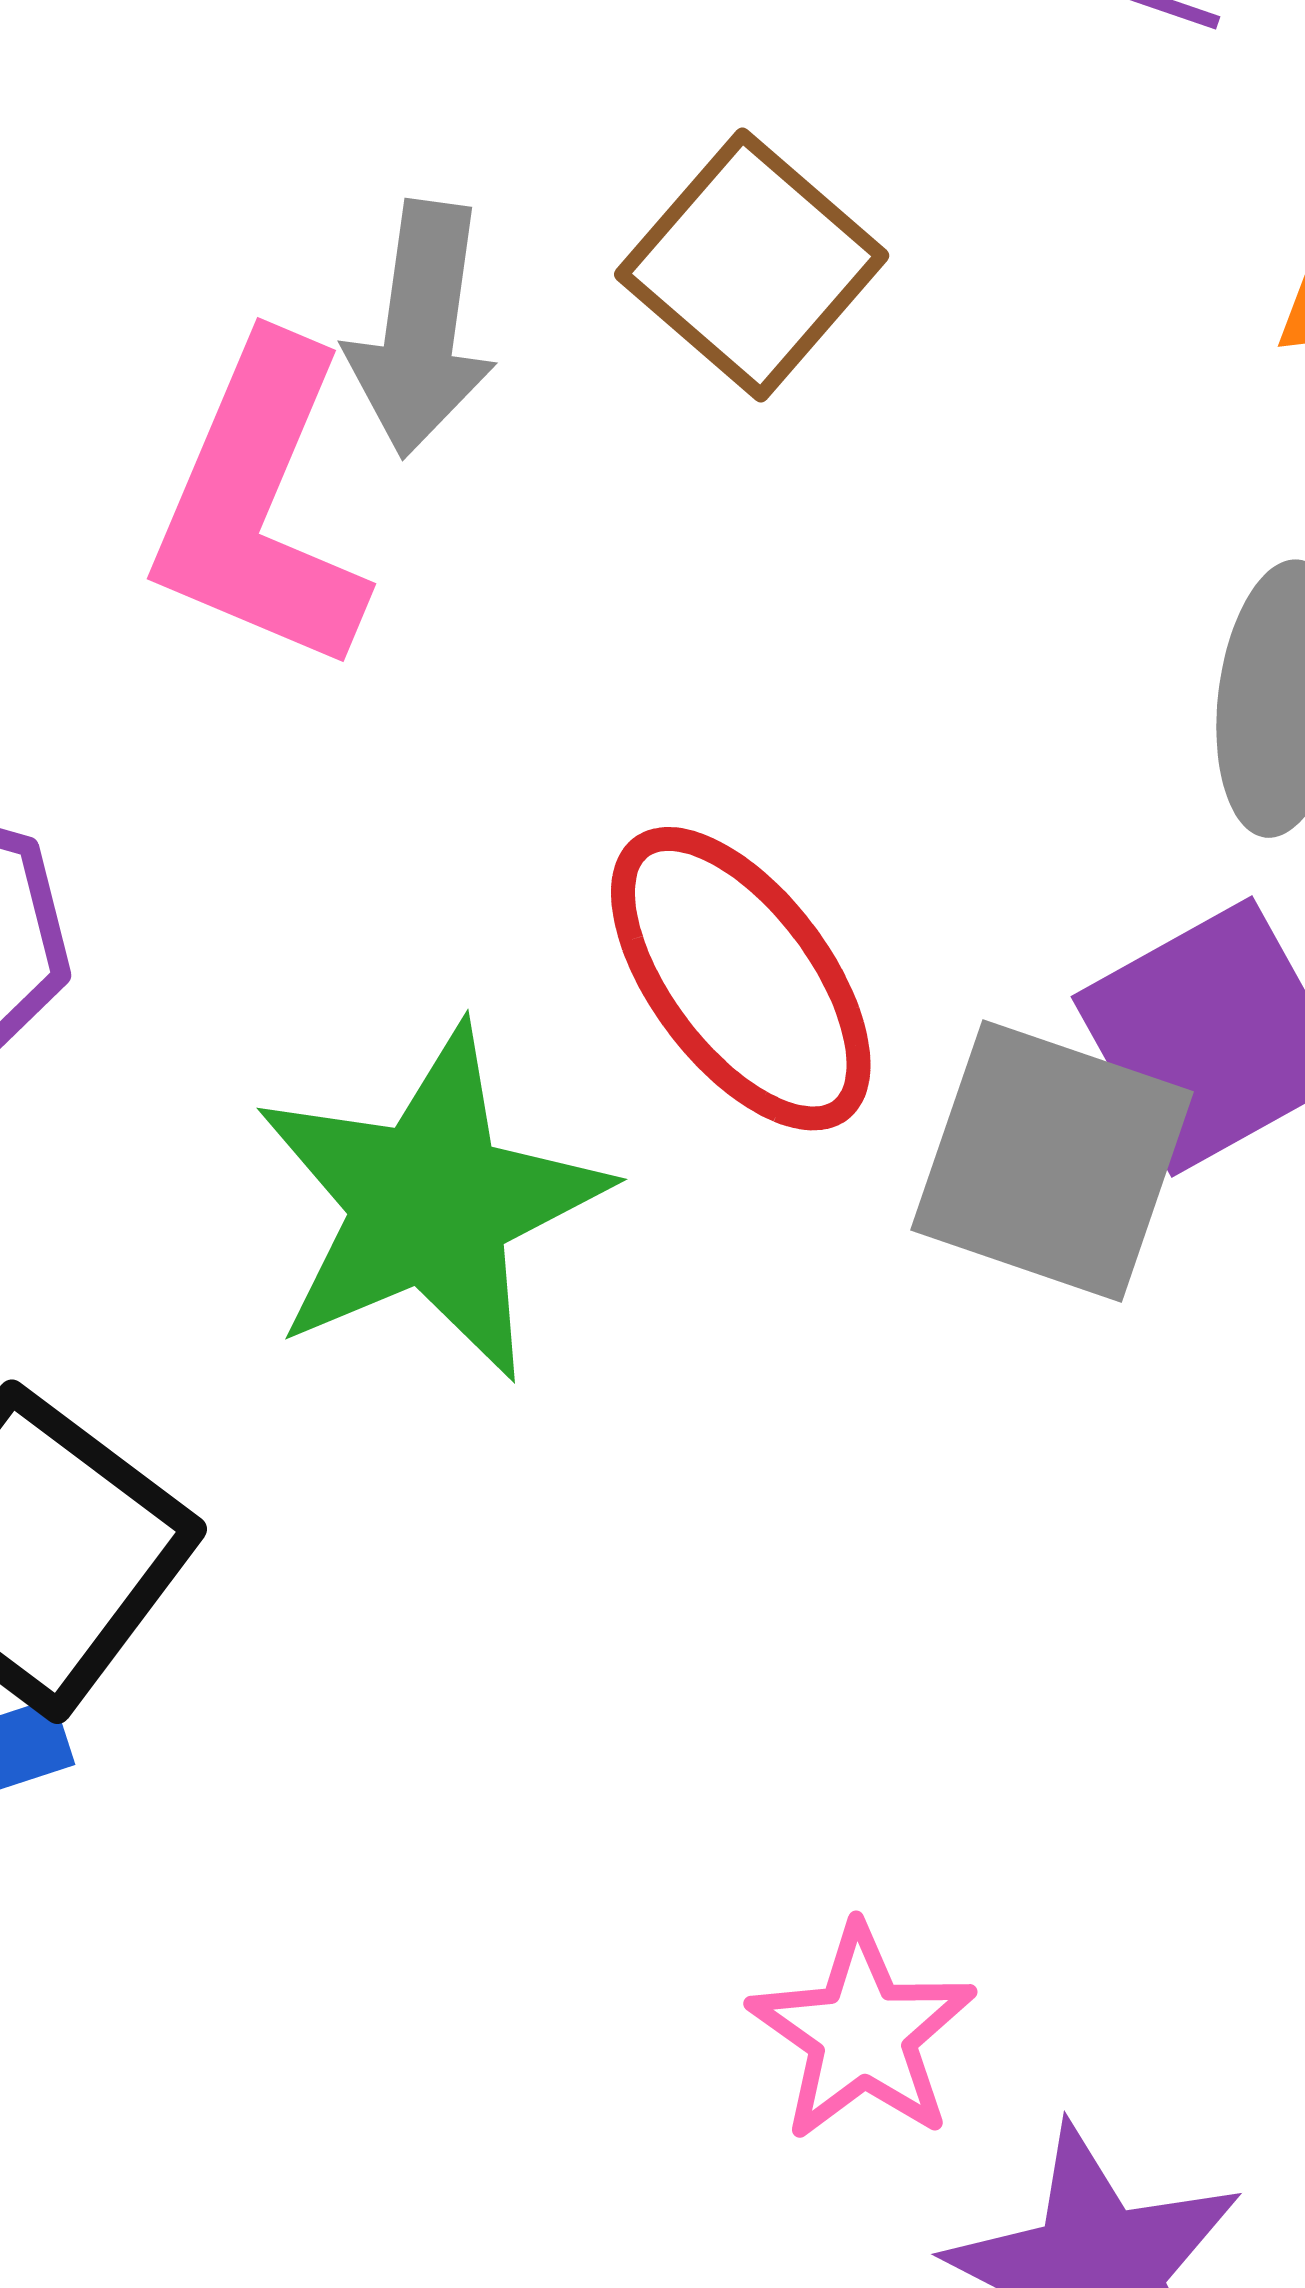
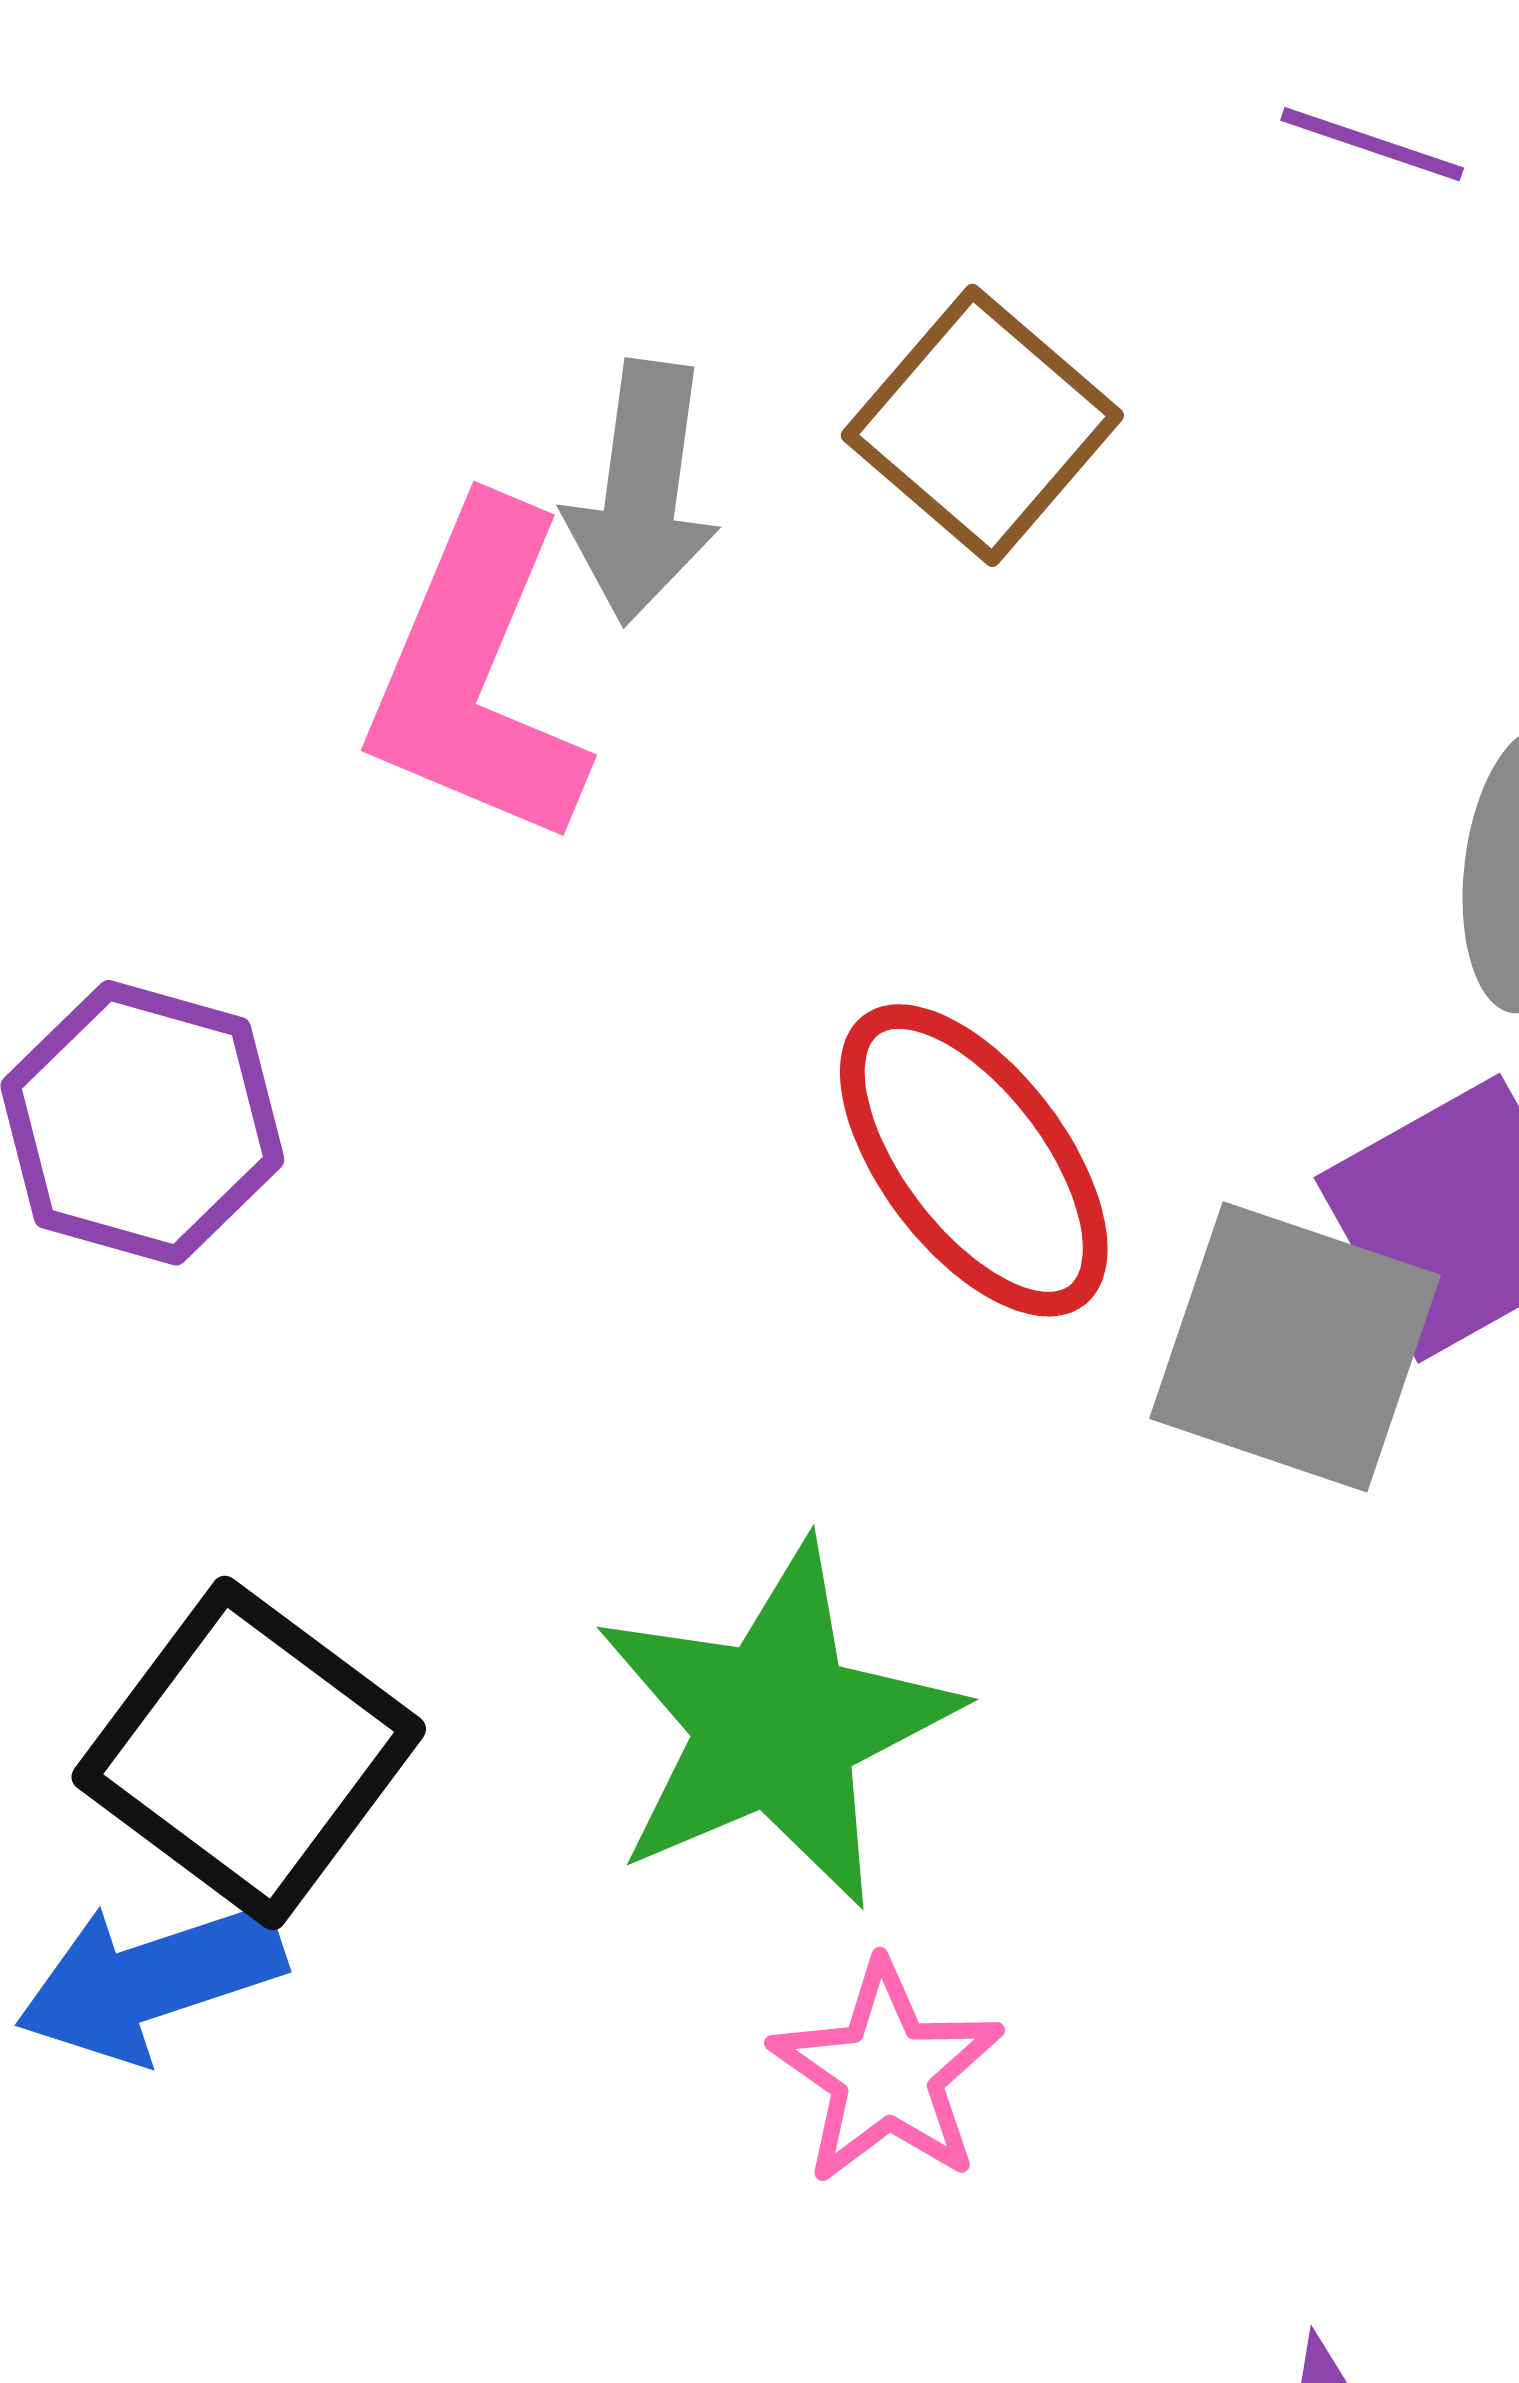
green star: (430, 1204) -> (776, 1725), moved
pink star: (862, 2033) -> (887, 2073), moved

